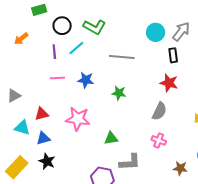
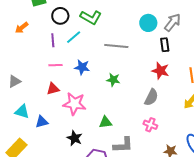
red triangle: (42, 114) -> (53, 89), moved
black star: (47, 161) -> (75, 138), moved

